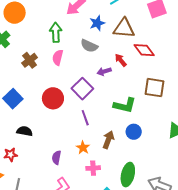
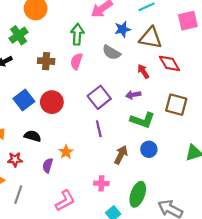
brown cross: (30, 60) -> (46, 61), turned 35
purple arrow: (104, 71) -> (133, 95), moved
red circle: (53, 98) -> (52, 102), moved
orange star: (83, 148) -> (66, 152), moved
purple semicircle: (57, 158) -> (48, 165), moved

